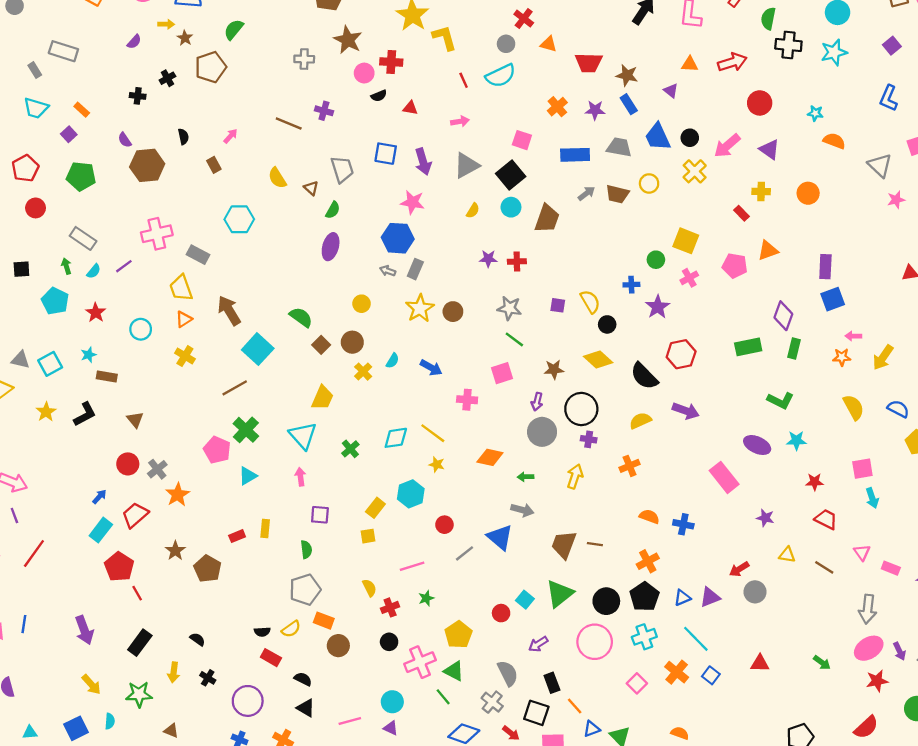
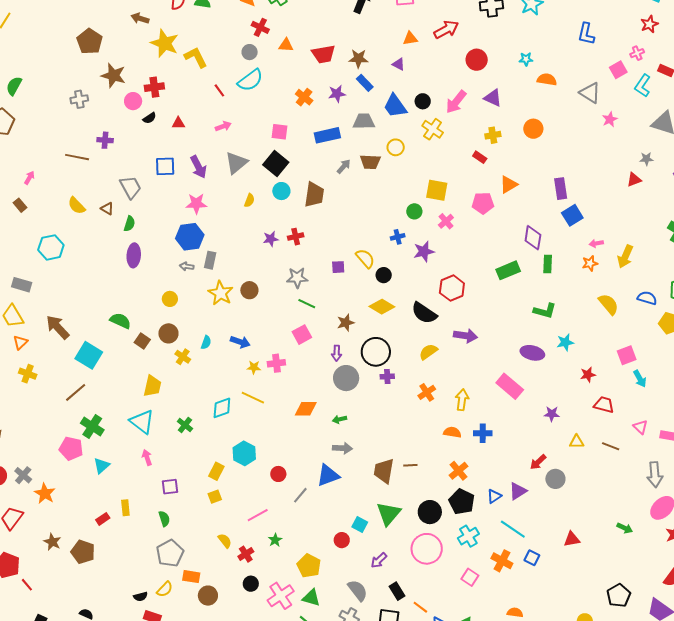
purple star: (658, 307) -> (424, 251), turned 30
yellow star: (437, 464) -> (254, 367), moved
yellow arrow: (575, 476) -> (462, 400), moved
blue triangle: (500, 537) -> (328, 475), turned -50

